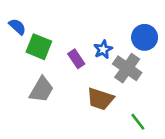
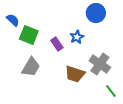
blue circle: (145, 37) -> (96, 13), moved
gray cross: (127, 68) -> (100, 64), moved
green line: (138, 122) -> (111, 91), moved

